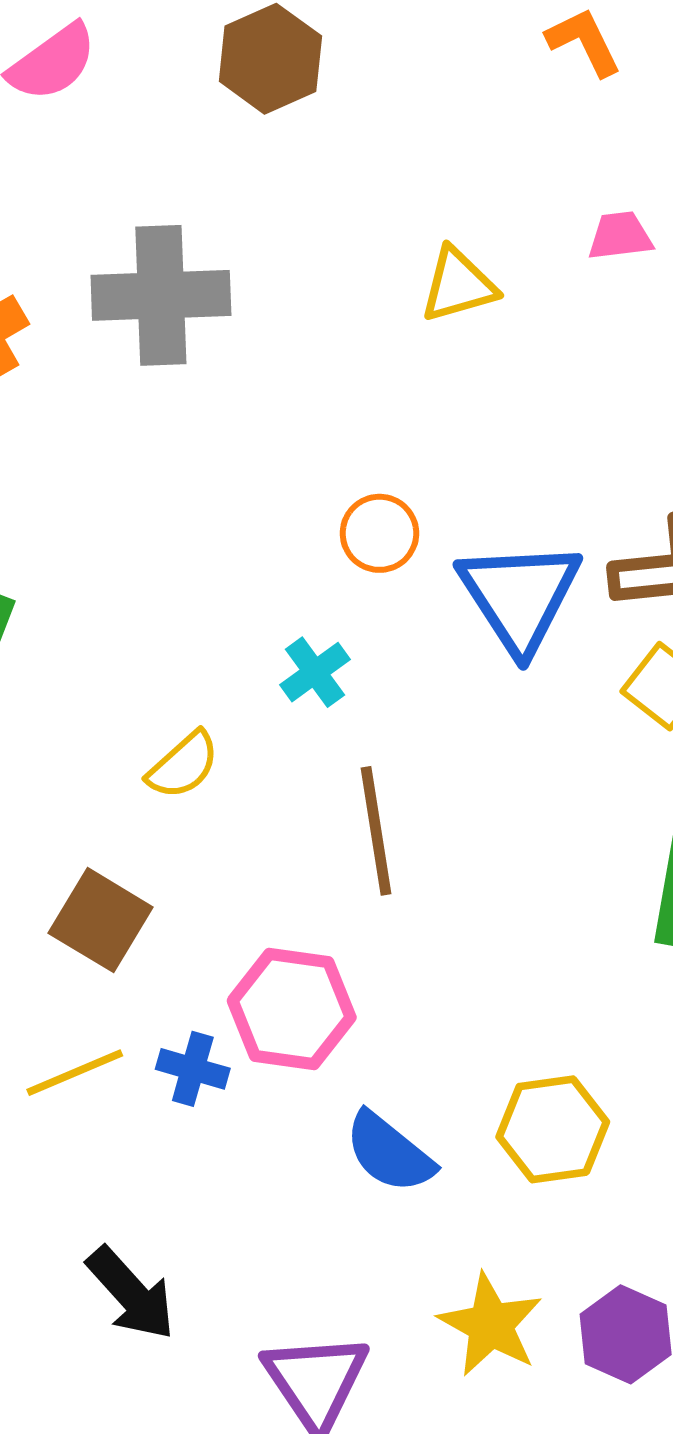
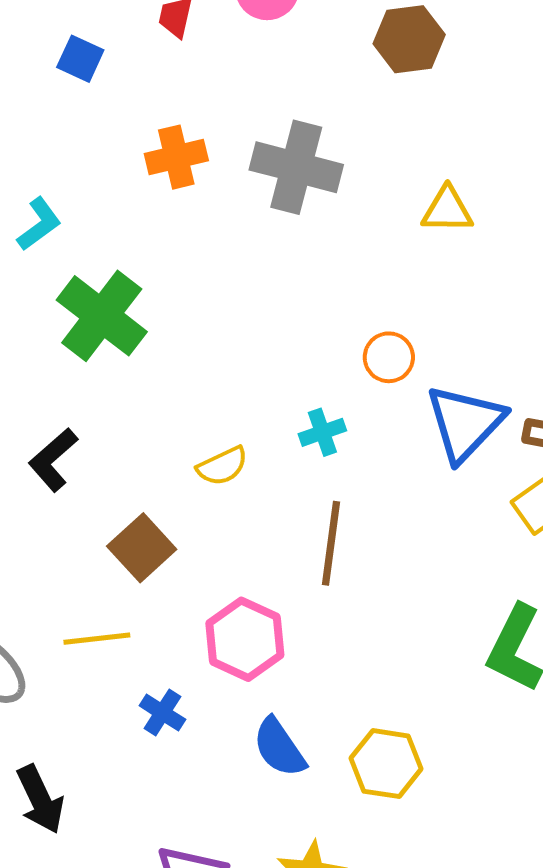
yellow triangle: (458, 285) -> (447, 210), moved
blue cross: (193, 1069) -> (162, 713), moved
black arrow: (131, 1293) -> (40, 799), moved

